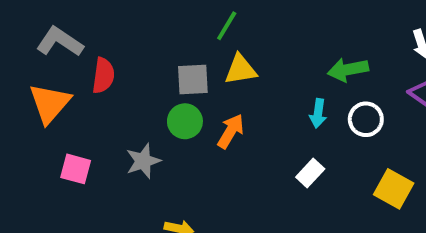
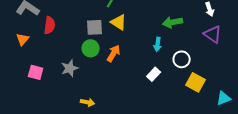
yellow triangle: (241, 70) -> (119, 22), turned 42
orange triangle: (50, 103) -> (23, 39), size x0.6
white circle: (366, 119) -> (182, 59), moved

